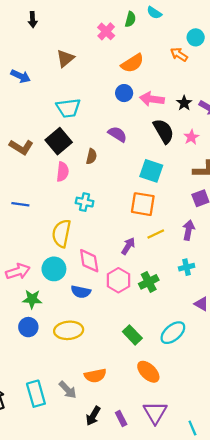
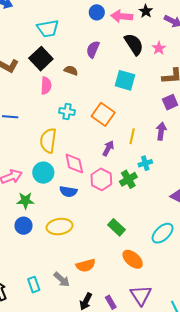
black star: (184, 103) -> (146, 11), moved
purple semicircle: (117, 134) -> (93, 49), turned -96
brown semicircle: (91, 156) -> (71, 70), turned -80
orange square: (143, 204) -> (103, 114), moved, turned 30
yellow line: (156, 234) -> (132, 136), turned -49
cyan cross: (187, 267) -> (145, 163), moved
cyan ellipse: (173, 333) -> (163, 233), moved
cyan rectangle: (36, 394) -> (34, 285), size x0.7

